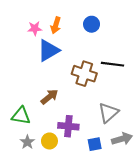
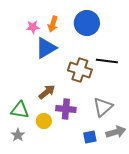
blue circle: (92, 24) -> (87, 23), size x1.6
purple cross: (68, 126) -> (66, 109), moved
yellow circle: (49, 141) -> (44, 121), moved
gray star: (27, 142) -> (18, 135), moved

